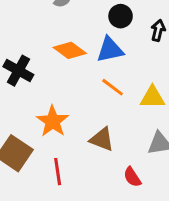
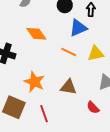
orange diamond: (70, 50) -> (36, 34), turned 30
blue triangle: (110, 50) -> (78, 28), moved

